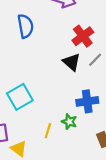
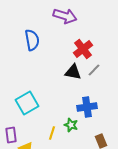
black triangle: (72, 62) -> (73, 72), turned -30

